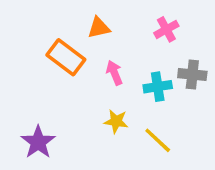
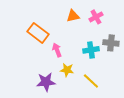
orange triangle: (99, 28) -> (73, 16), moved
pink arrow: (114, 73) -> (57, 50), moved
purple star: (38, 142) -> (46, 82), moved, turned 30

